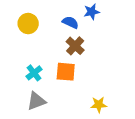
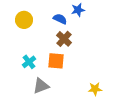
gray triangle: (36, 101) -> (41, 86), moved
yellow star: (99, 105) -> (95, 89), moved

